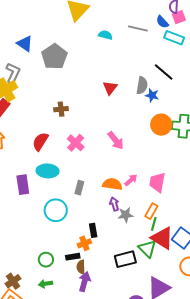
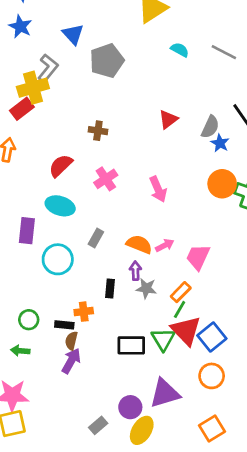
purple rectangle: (23, 185) -> (27, 231), moved
black rectangle: (93, 230) -> (110, 288), moved

